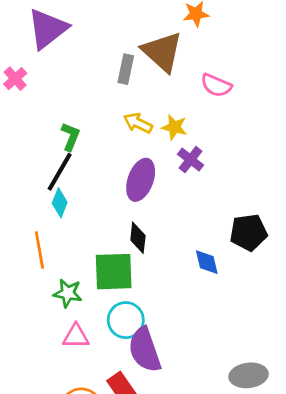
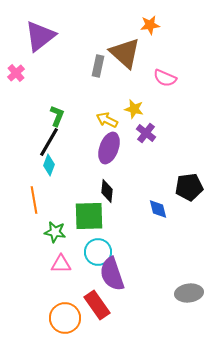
yellow arrow: (138, 123) -> (107, 120), moved

